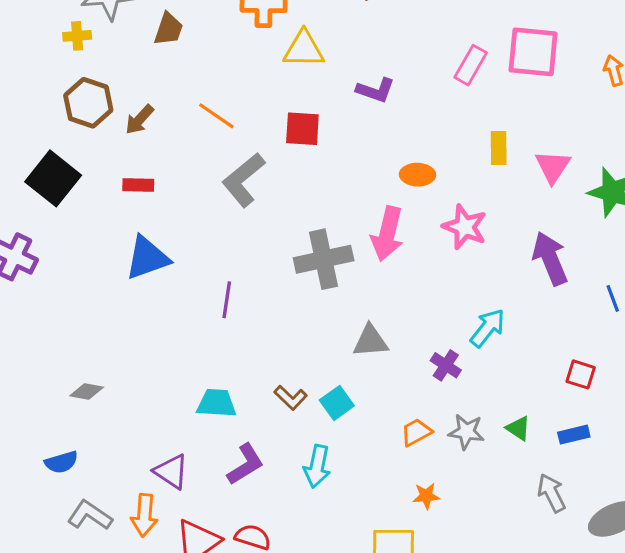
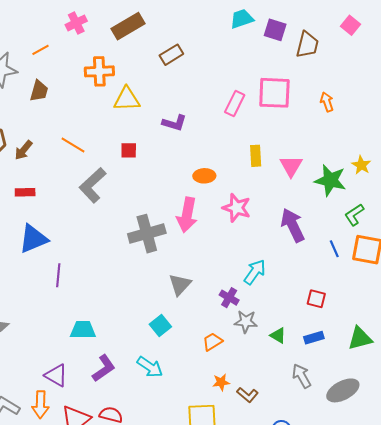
red square: (302, 129) -> (129, 150), size x0.7
purple line: (227, 300) -> (58, 275), moved
gray triangle: (370, 341) -> (180, 285), turned -40
brown L-shape: (291, 398) -> (247, 395), moved
gray star: (466, 432) -> (246, 322), moved
cyan arrow: (317, 466) -> (150, 367), turned -64

